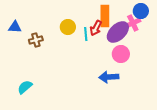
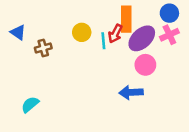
pink cross: (133, 23) -> (169, 35), moved
blue triangle: (15, 27) -> (18, 32), turned 32

